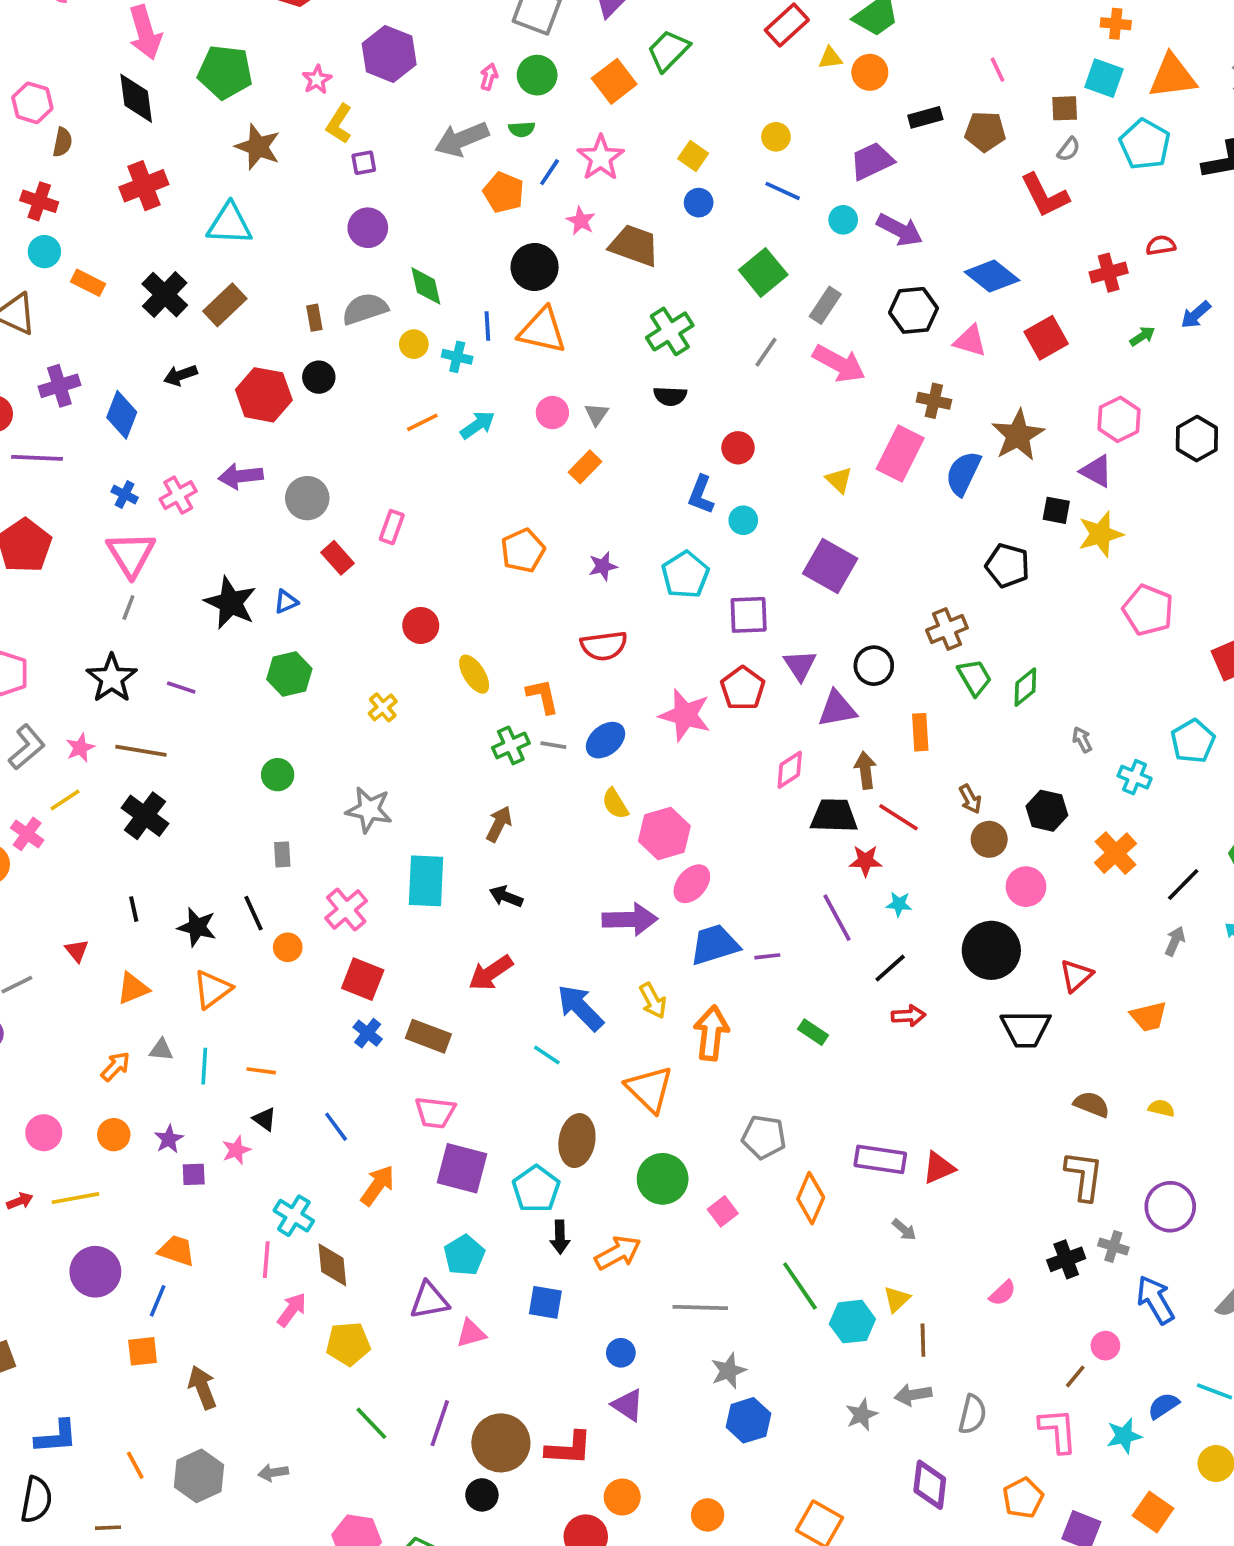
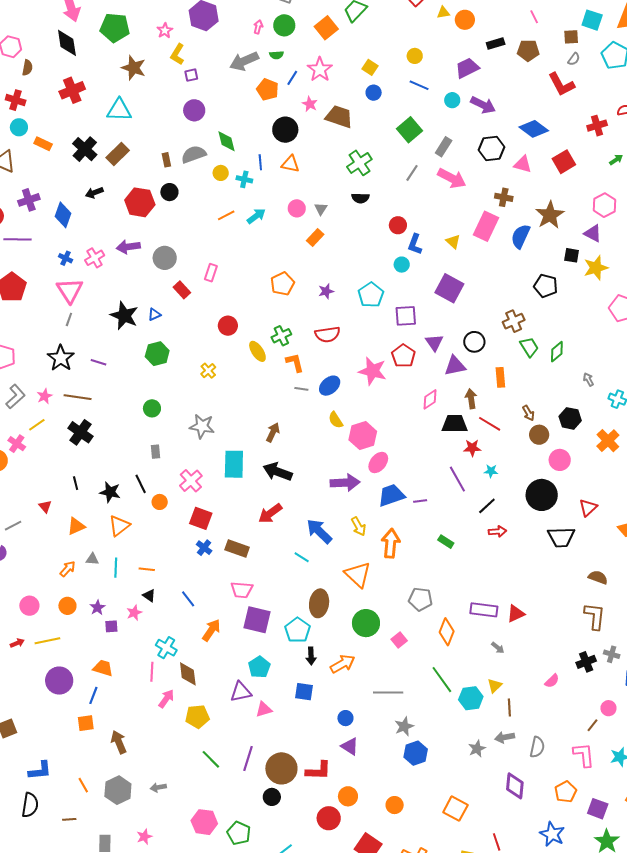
orange triangle: (542, 330) -> (290, 164), size x0.7
blue L-shape: (701, 495) -> (415, 244), moved
green cross: (511, 745) -> (281, 336), moved
black arrow: (506, 897) -> (278, 472), size x1.6

